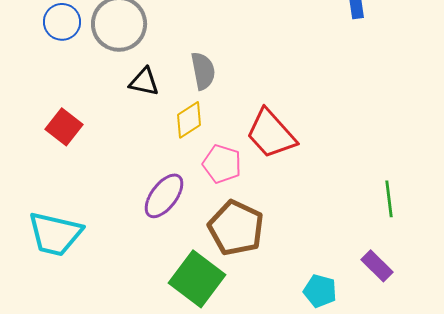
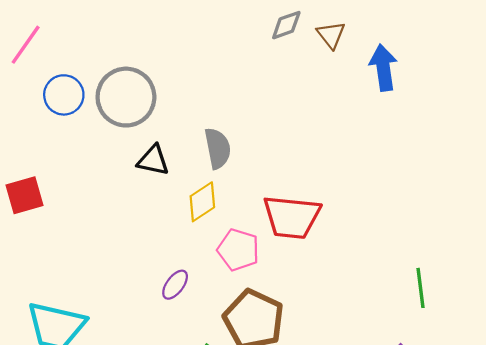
red square: (64, 127) -> (25, 195), moved, turned 36
red trapezoid: (271, 134) -> (292, 217), turned -42
purple ellipse: (164, 196) -> (175, 285), size x0.6

